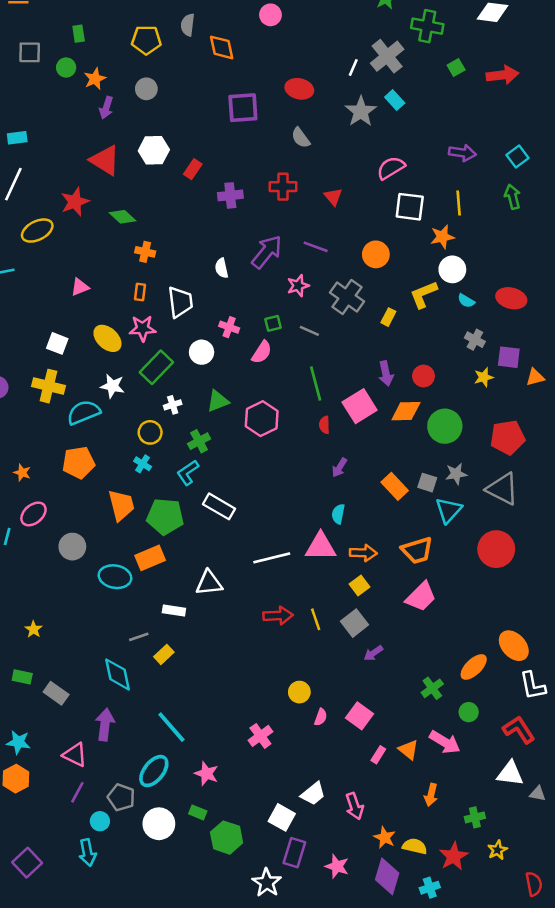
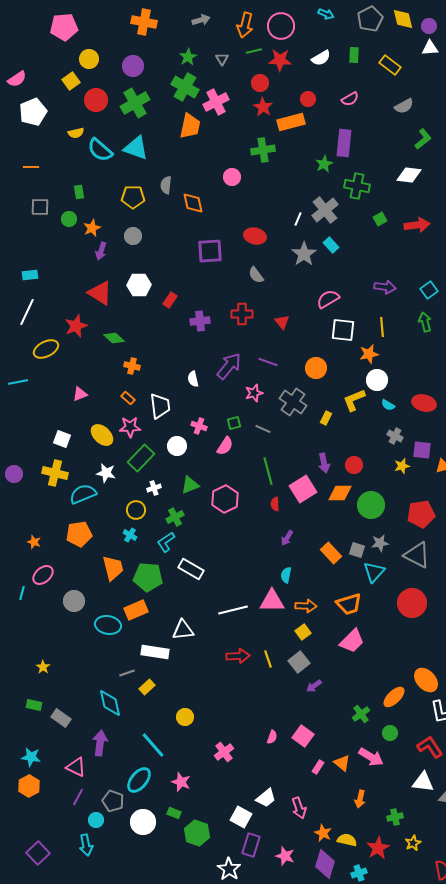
orange rectangle: (140, 292) -> (128, 398), turned -56
white rectangle: (174, 611) -> (155, 652), size x1.5
yellow circle: (299, 692) -> (185, 717), moved

